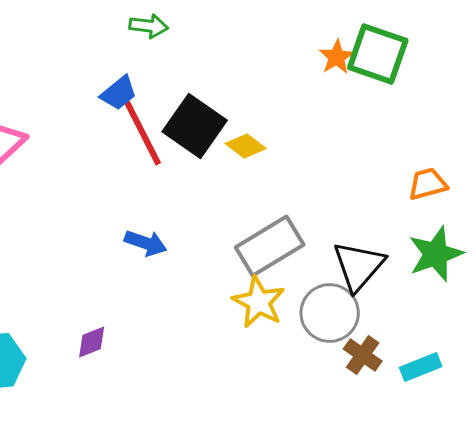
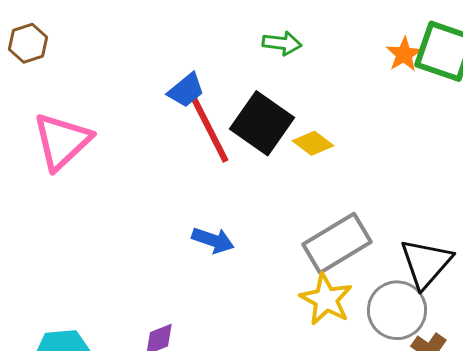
green arrow: (149, 26) -> (282, 43), moved

